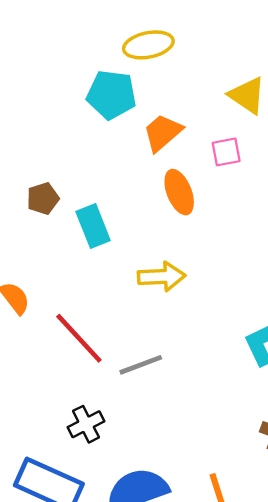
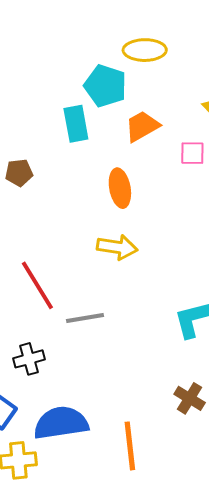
orange ellipse: (179, 192) -> (120, 188), moved
brown pentagon: (43, 199) -> (19, 173), moved
cyan rectangle: (93, 226) -> (76, 124), moved

